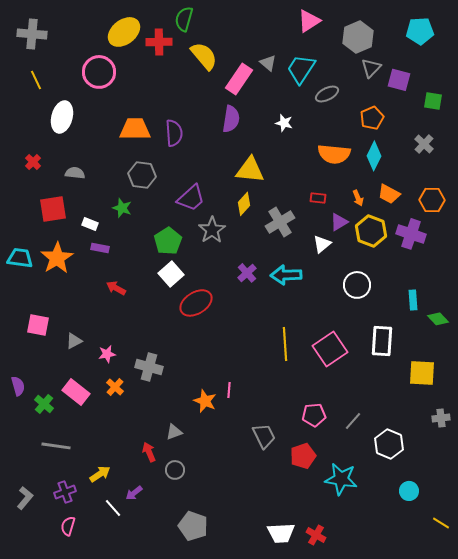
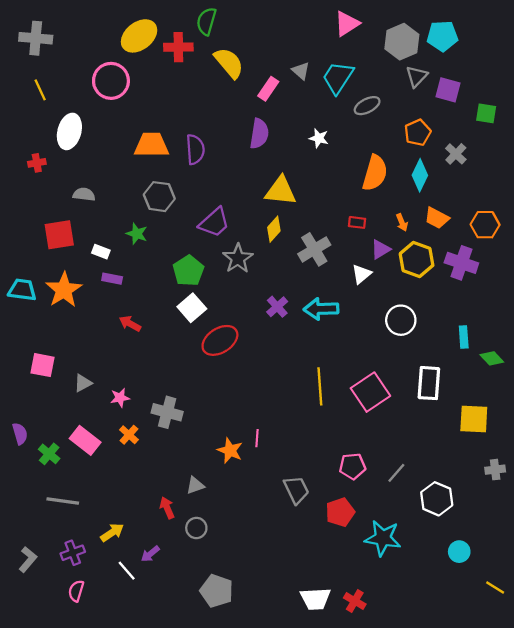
cyan pentagon: (420, 31) -> (442, 36), moved
pink rectangle: (239, 79) -> (268, 89), size x0.7
gray cross: (424, 144) -> (456, 154), moved
orange semicircle: (334, 154) -> (375, 173), turned -80
red cross: (33, 162) -> (37, 163), moved, turned 35

